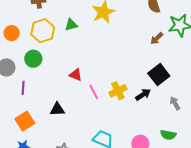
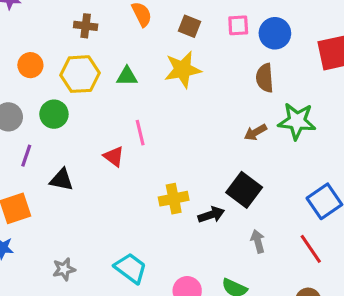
black square: (159, 75) -> (244, 190), turned -30
pink line: (94, 92) -> (140, 133), moved
black triangle: (57, 109) -> (62, 180), moved

